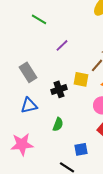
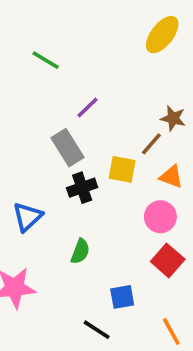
gray rectangle: (28, 72) -> (68, 148), moved
blue triangle: (29, 105) -> (27, 217), turned -30

